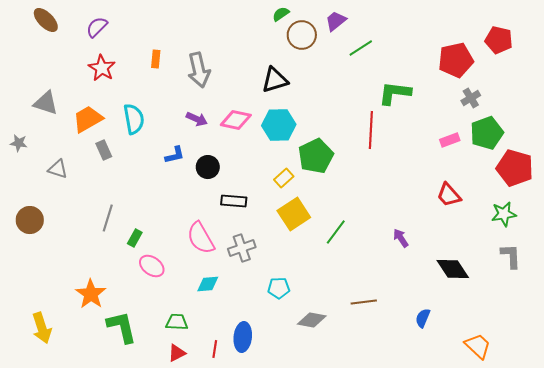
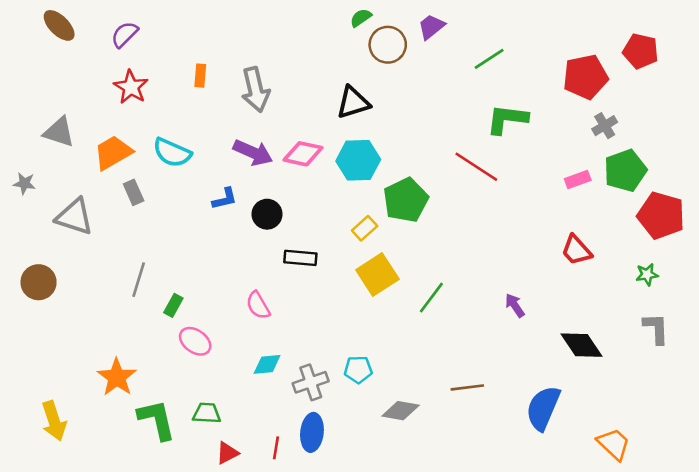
green line: (361, 48) -> (489, 59), moved
cyan semicircle: (134, 119) -> (172, 153), turned 124
purple arrow: (197, 119) -> (253, 153), size x1.4
red line: (371, 130) -> (476, 167), turned -60
gray triangle: (58, 169) -> (74, 217), size x1.5
green star: (504, 214) -> (647, 275), size x0.7
pink semicircle: (201, 238) -> (258, 305), size x0.7
gray cross: (242, 248) -> (311, 382), moved
blue semicircle: (423, 318) -> (543, 408), size x1.8
green trapezoid: (177, 322) -> (207, 413), moved

